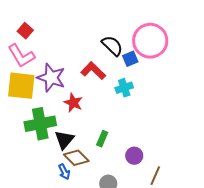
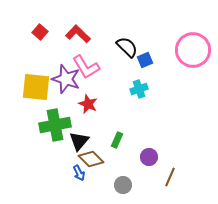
pink circle: (150, 41) -> (193, 50), moved
pink L-shape: (21, 56) -> (86, 67), moved
red L-shape: (93, 71) -> (78, 34), moved

